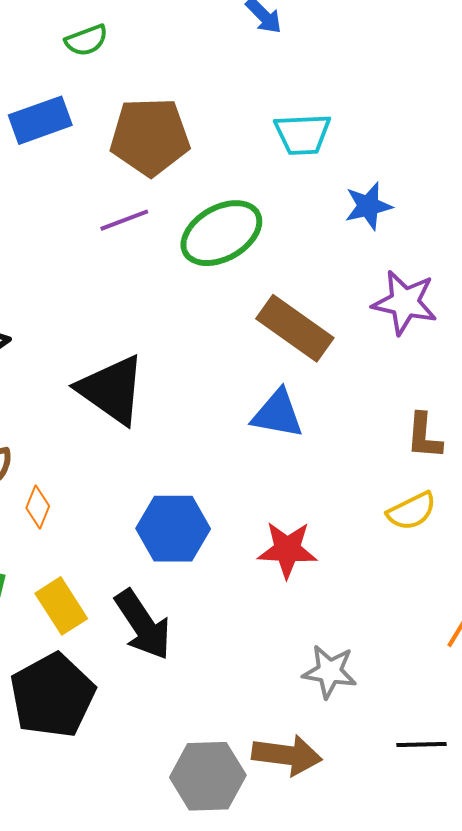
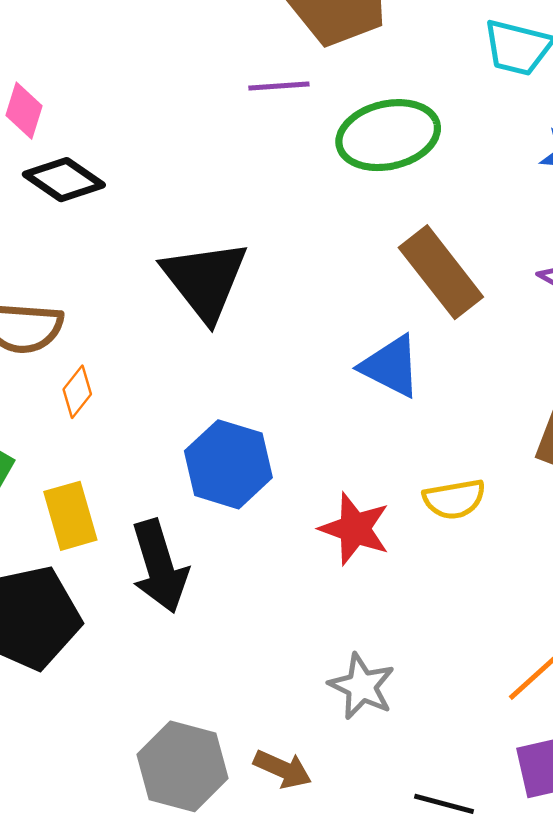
yellow semicircle: (412, 511) -> (454, 499), moved
brown arrow: (287, 755) -> (283, 769), size x0.7

